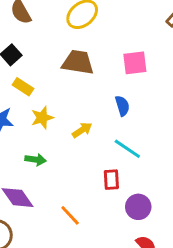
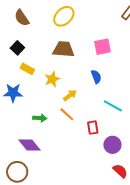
yellow star: (42, 118) -> (52, 79), moved
cyan line: (127, 149) -> (113, 106), moved
orange line: (70, 215) -> (67, 114), moved

